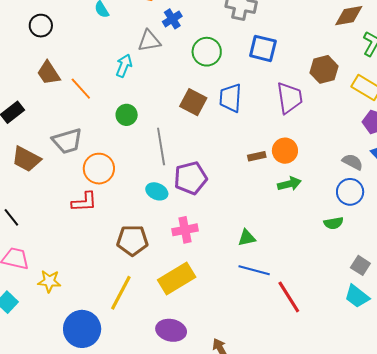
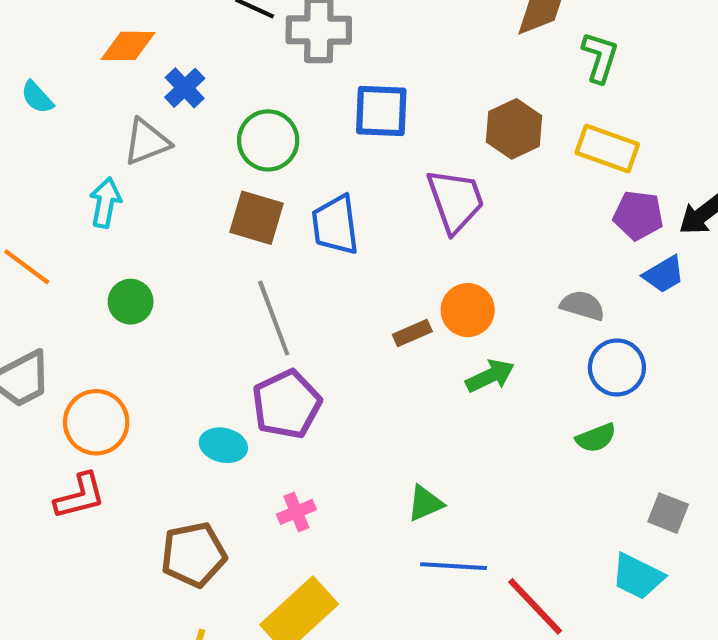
brown square: (193, 102) -> (257, 218), moved
gray line: (161, 147) -> (274, 318), moved
gray semicircle: (353, 162) -> (582, 305), moved
pink cross: (185, 230) -> (296, 512), size x0.7
cyan trapezoid: (357, 296) -> (638, 576), moved

